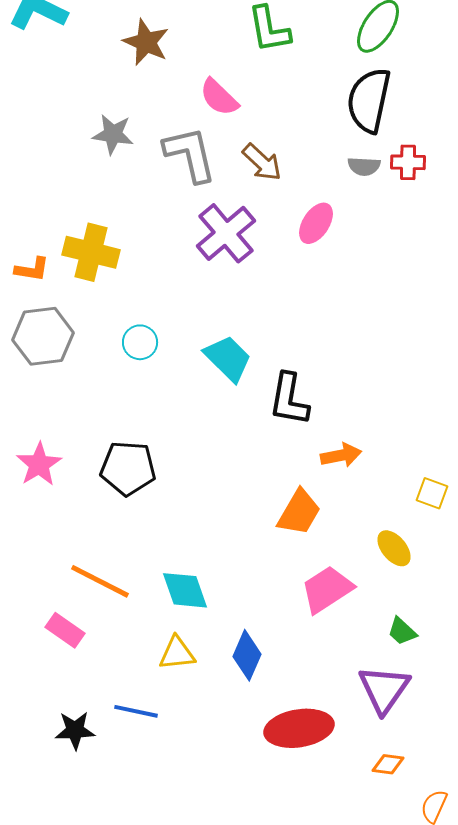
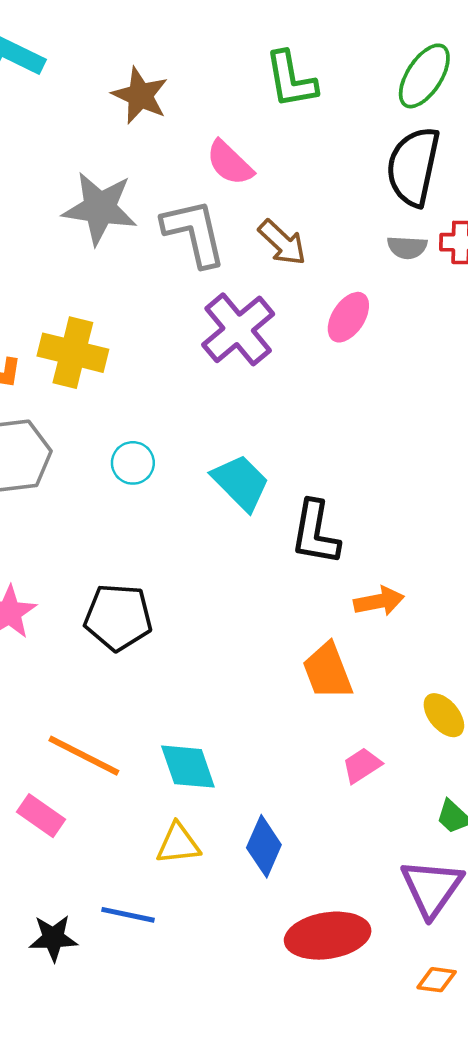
gray star: (113, 134) -> (100, 208), size x1.5
orange trapezoid: (299, 512) -> (328, 671), turned 129
pink trapezoid: (327, 589) -> (362, 765), size x0.6

